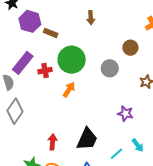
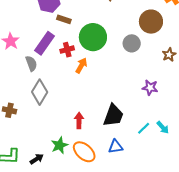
brown rectangle: (51, 33) -> (64, 19), moved
brown circle: (130, 48) -> (151, 22), size x1.5
orange arrow: (69, 90) -> (81, 65), moved
cyan arrow: (138, 145) -> (163, 127), moved

